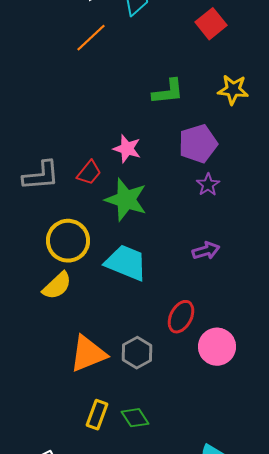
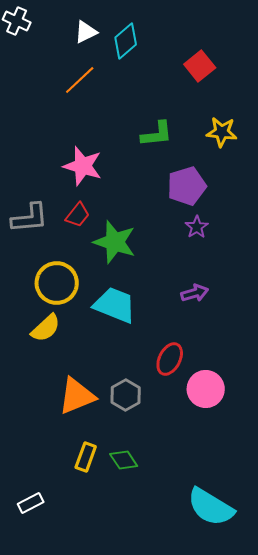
pink star: (127, 149) -> (83, 166), moved, size x1.4

